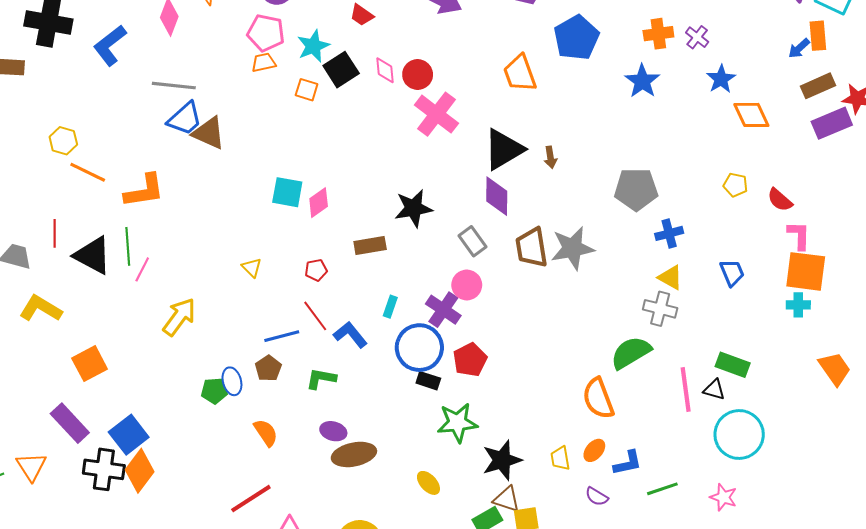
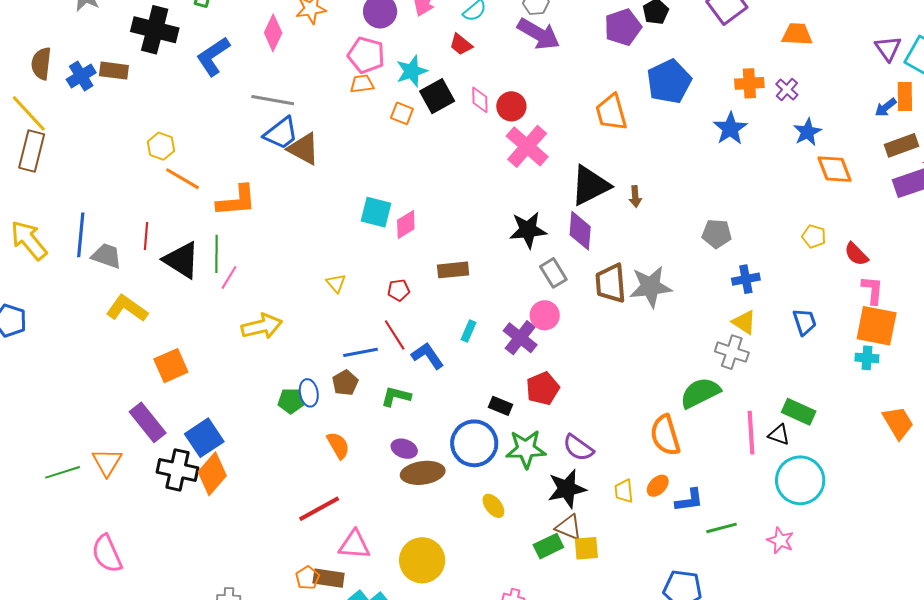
gray pentagon: (636, 189) -> (717, 234), size x0.7
black star: (413, 208) -> (528, 230), moved
yellow arrow: (179, 317) -> (262, 326), turned 36
blue circle: (419, 348) -> (474, 443), moved
purple semicircle: (597, 497) -> (578, 448), moved, size x1.4

